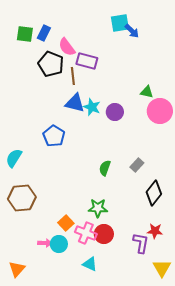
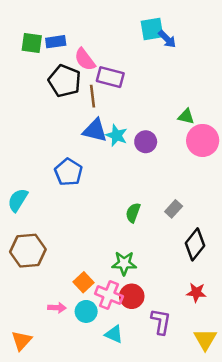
blue rectangle: (44, 33) -> (56, 42), turned 56
purple L-shape: (141, 243) -> (161, 322), moved
cyan circle: (59, 244) -> (86, 311), moved

